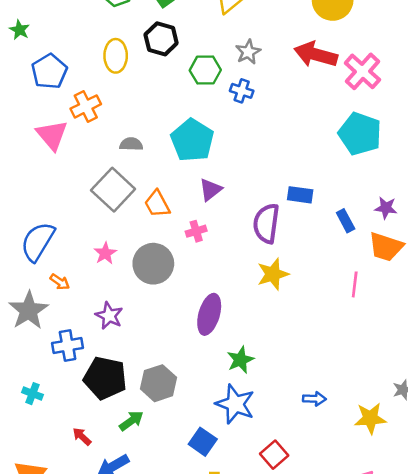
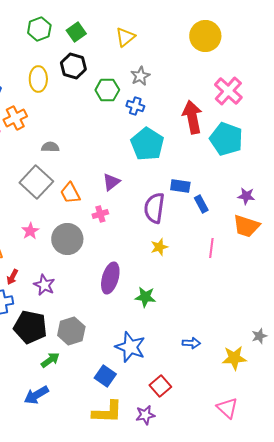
red arrow: (316, 55) -> (192, 117), moved, turned 64
cyan pentagon: (192, 140) -> (147, 144), moved
blue rectangle: (346, 221) -> (201, 204), moved
yellow star: (273, 274) -> (159, 247), size x0.7
pink line: (355, 284) -> (211, 248), moved
purple star: (109, 316) -> (44, 285), moved
green star: (240, 360) -> (145, 297), moved, turned 30
red arrow: (82, 436) -> (12, 277), moved, turned -105

